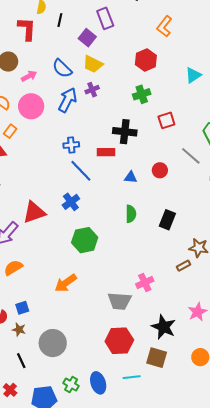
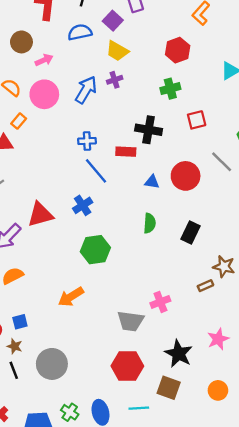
blue semicircle: (62, 68) -> (80, 32), moved, turned 120
red circle: (160, 170) -> (186, 176), size x1.6
black line: (21, 361) -> (14, 370), moved

